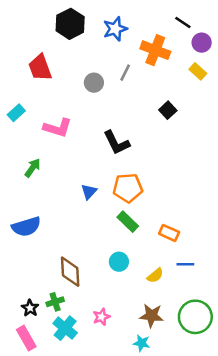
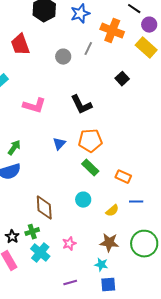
yellow rectangle: (198, 71) -> (146, 48), size x1.5
pink L-shape: (58, 128) -> (34, 106), moved
green arrow: (33, 168) -> (14, 148), moved

